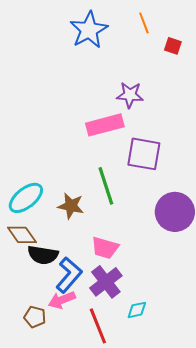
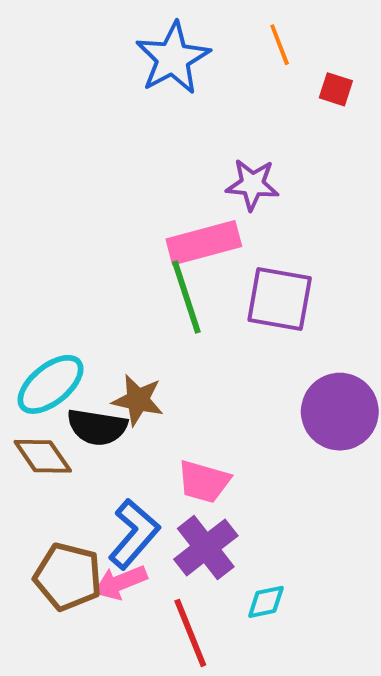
green line: (106, 186) -> (186, 297), moved
black semicircle: (43, 255) -> (97, 427), moved
brown pentagon: (35, 317) -> (68, 577), moved, size x1.6

